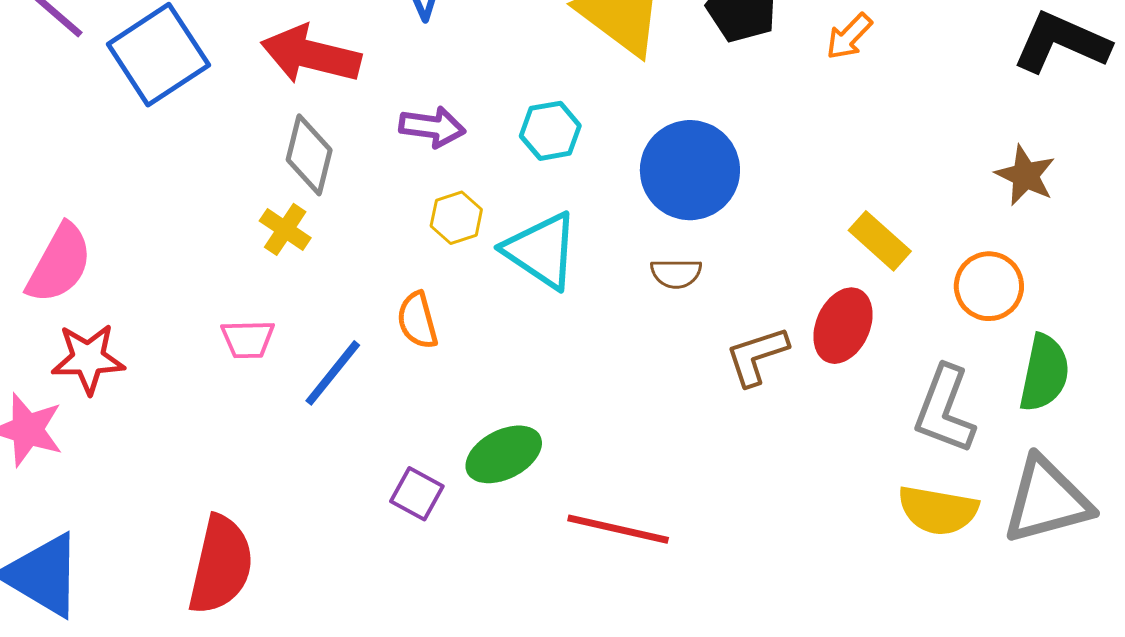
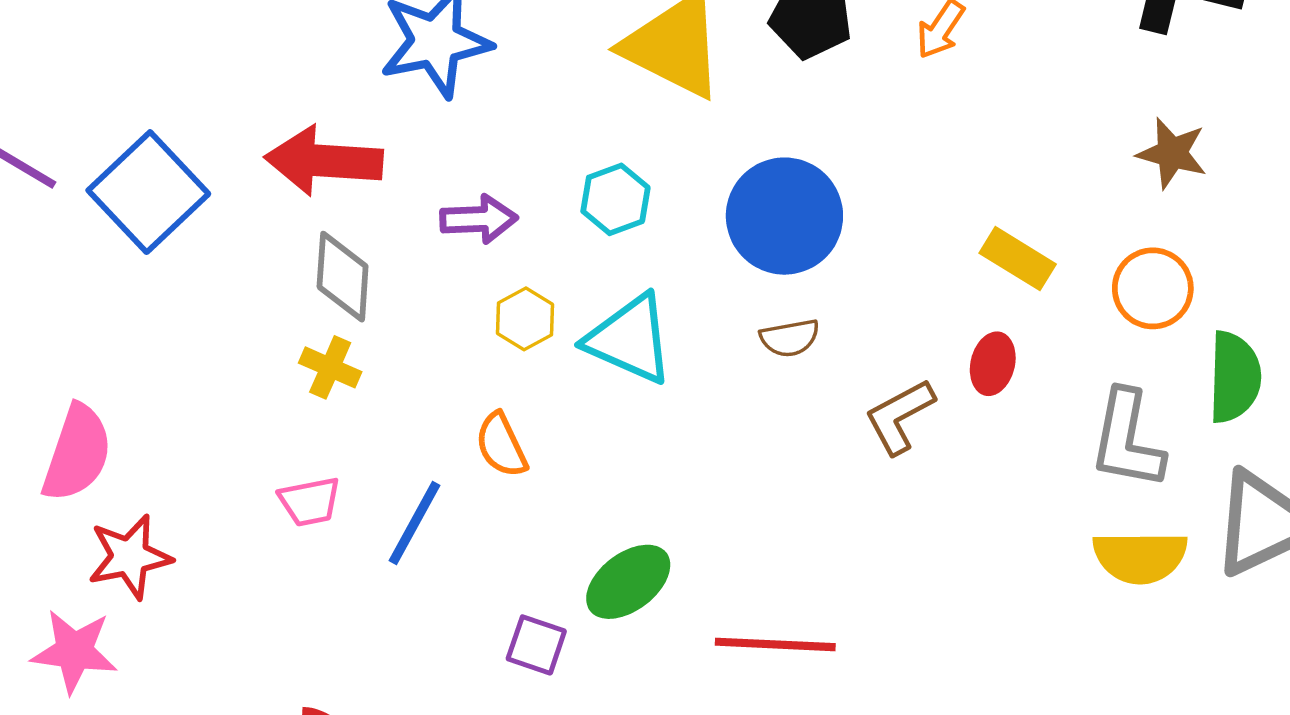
red ellipse: (843, 326) -> (993, 364), size x0.7

